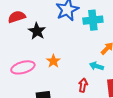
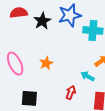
black star: (37, 31) -> (42, 21), moved
pink ellipse: (23, 67) -> (15, 64), turned 70

